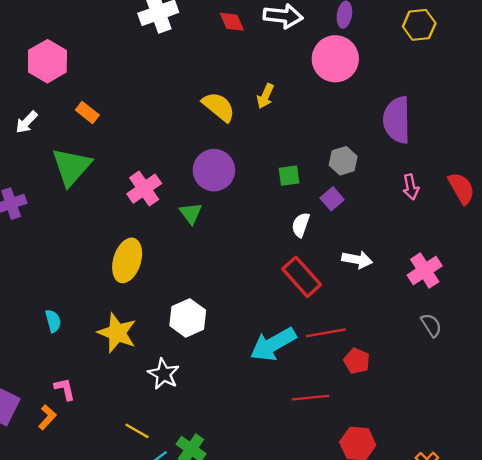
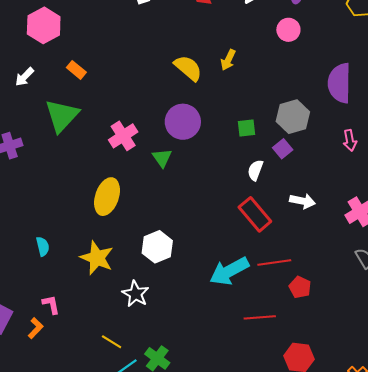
pink circle: (335, 59) -> (288, 30), size x0.6
gray hexagon: (343, 161) -> (293, 117), size x1.4

